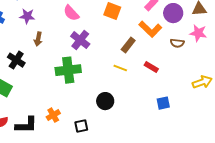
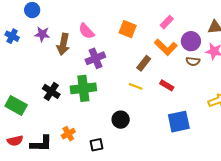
purple circle: (173, 13) -> (191, 41), moved
brown arrow: (38, 39) -> (63, 44), moved, size x1.5
purple cross: (80, 40) -> (95, 58), turned 30
black cross: (16, 60) -> (51, 91), moved
blue square: (163, 103) -> (179, 122), size x1.6

